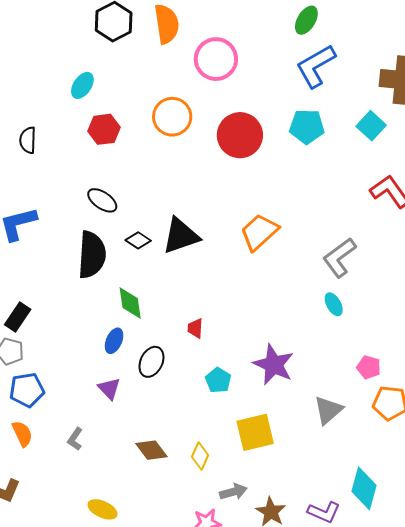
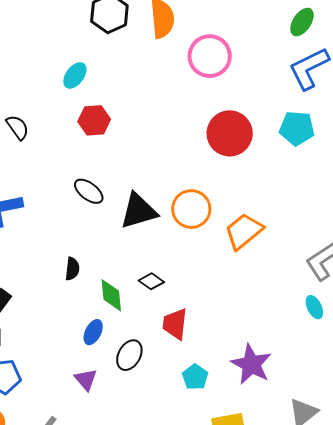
orange circle: (172, 117) -> (191, 209), moved
black semicircle: (28, 140) -> (18, 127), turned 140
black triangle: (181, 236) -> (139, 211), moved
black diamond: (138, 240) -> (151, 281), moved
black semicircle: (92, 255) -> (72, 269), moved, size x0.5
red trapezoid: (195, 328) -> (175, 324), size x1.6

